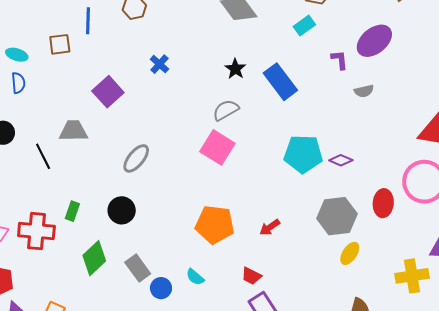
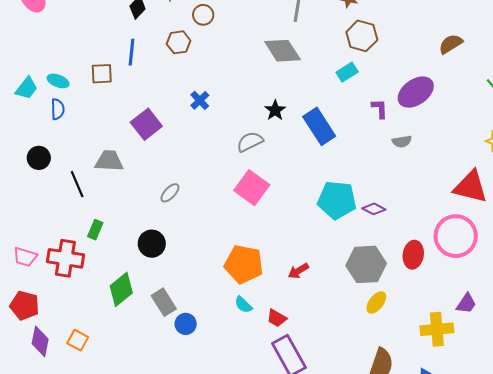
gray semicircle: (226, 110) -> (250, 142), moved
gray ellipse: (136, 158) -> (170, 193), size x0.7
green rectangle: (72, 211) -> (95, 230), moved
cyan semicircle: (195, 277) -> (243, 305), moved

